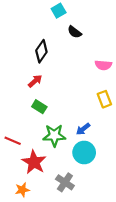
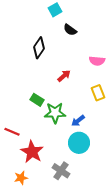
red arrow: (35, 81) -> (64, 76), moved
green star: (54, 135) -> (55, 113), moved

